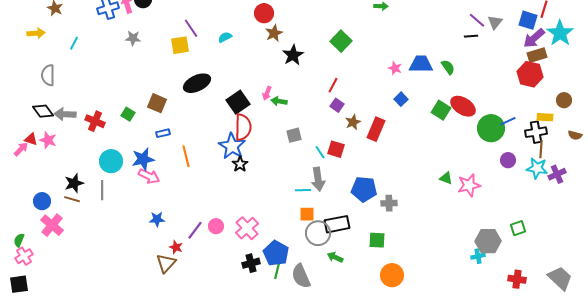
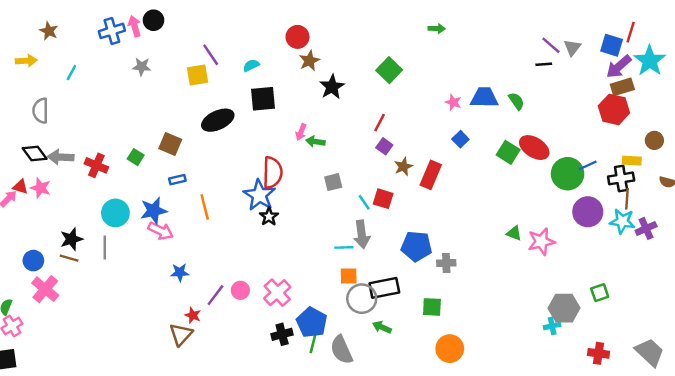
black square: (238, 102) -> (263, 99), moved, turned 30
purple circle: (508, 160) -> (588, 212), size x1.6
blue star: (157, 219) -> (180, 272), moved

